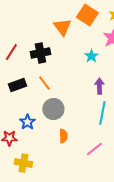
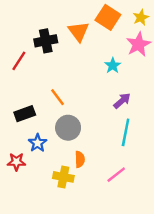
black cross: (40, 53) -> (46, 41), moved
black rectangle: (17, 85) -> (25, 114), moved
purple arrow: (99, 86) -> (122, 101), turned 49
yellow cross: (23, 163) -> (63, 177), moved

